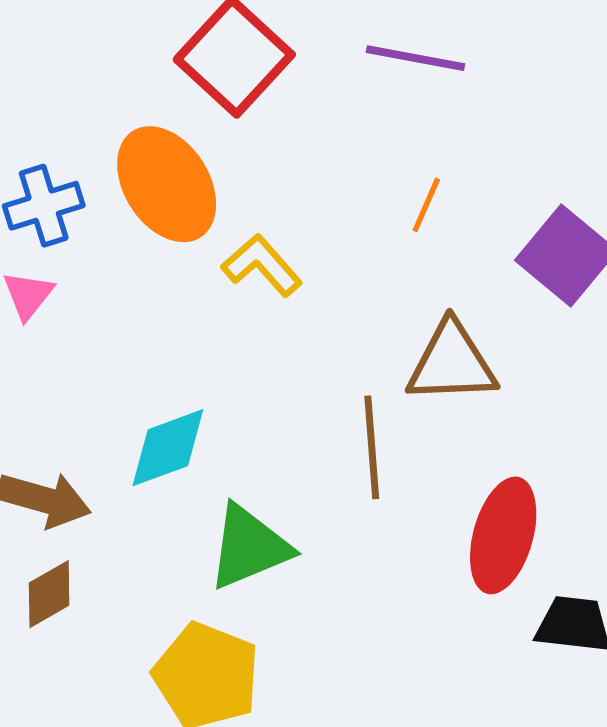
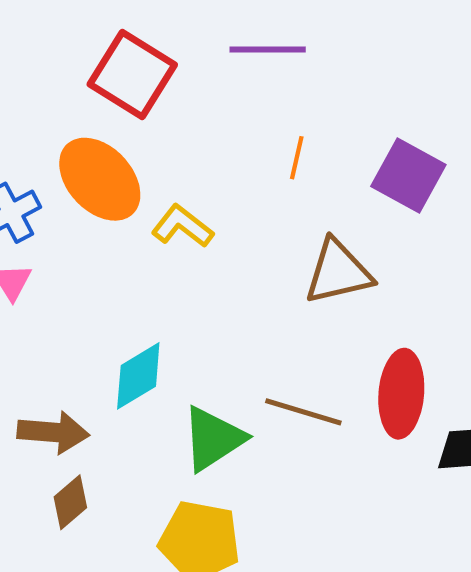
brown line: (372, 447) -> (303, 412), moved, turned -58

